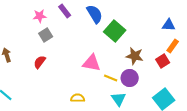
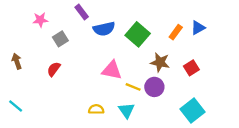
blue semicircle: (95, 14) -> (104, 29), moved, turned 108
pink star: (40, 16) -> (40, 20), moved
blue triangle: (169, 25) -> (198, 28), turned -32
orange rectangle: (173, 46) -> (176, 32), moved
cyan triangle: (119, 99) -> (126, 110), moved

